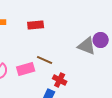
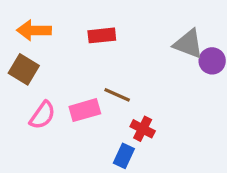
gray triangle: (87, 46) -> (188, 44), moved

